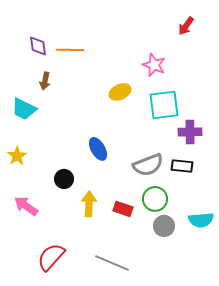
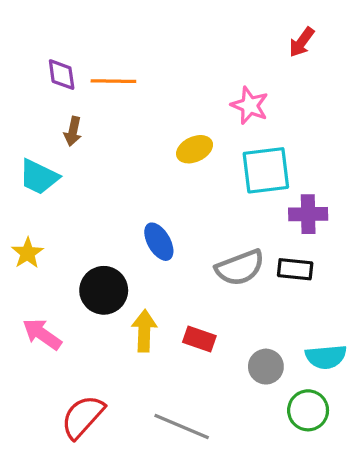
black circle: (64, 179) -> (104, 290), size x1.5
green circle: (155, 199) -> (308, 410), moved

